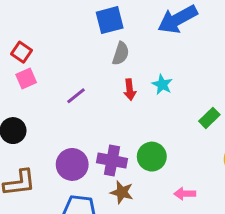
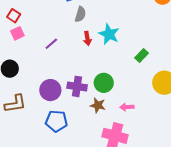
cyan star: (162, 84) -> (109, 34), size x1.5
brown star: (122, 192) -> (98, 105), moved

